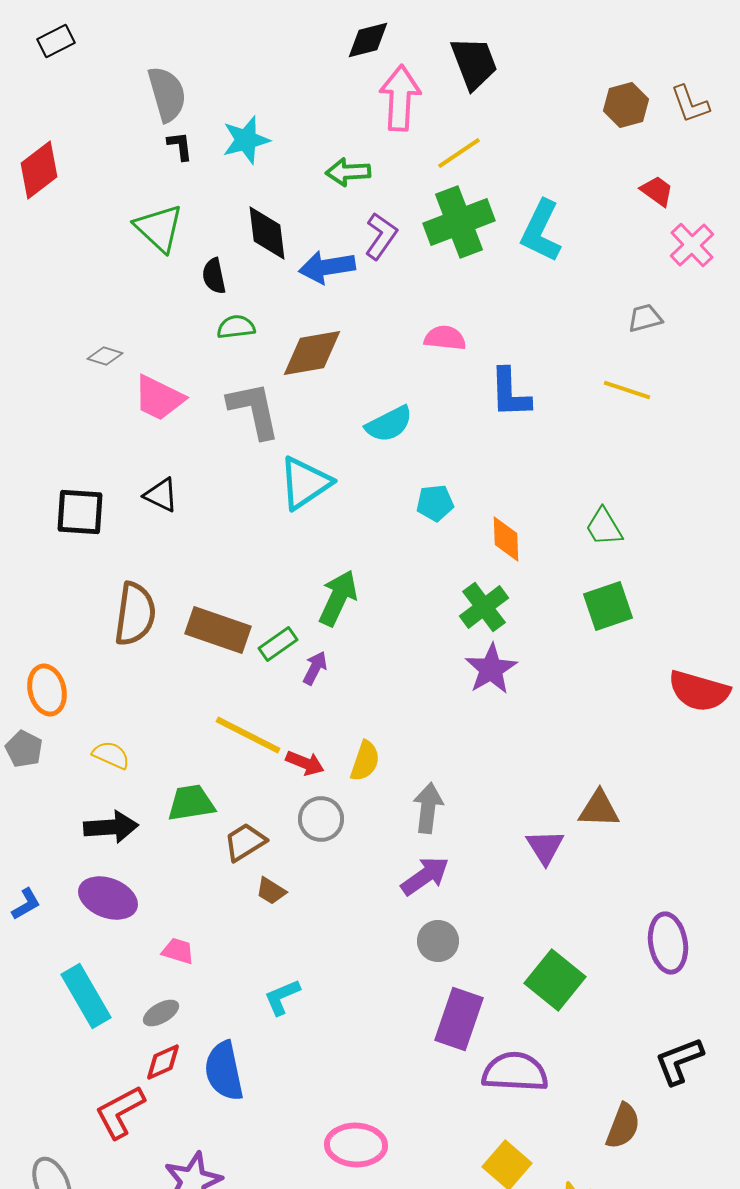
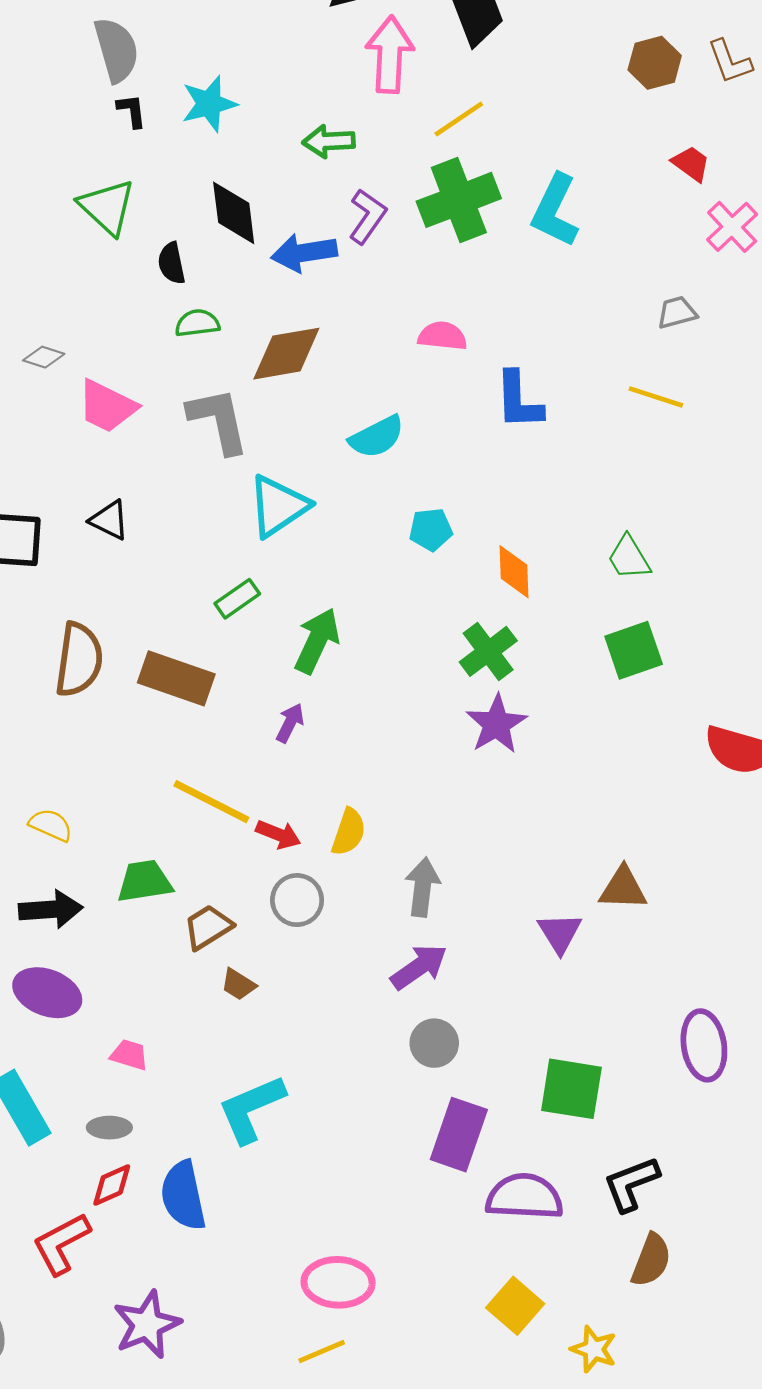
green rectangle: (278, 644) -> (237, 599), moved
green square: (555, 980) -> (571, 1089), turned -30
cyan L-shape: (282, 997) -> (251, 1109), size x1.6
gray ellipse: (161, 1013) -> (109, 1128), turned 30
black L-shape: (679, 1061) -> (631, 1184), moved

